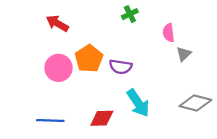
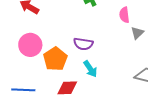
orange pentagon: (89, 59) -> (55, 59), moved
cyan arrow: (138, 103) -> (90, 69), moved, size x0.7

